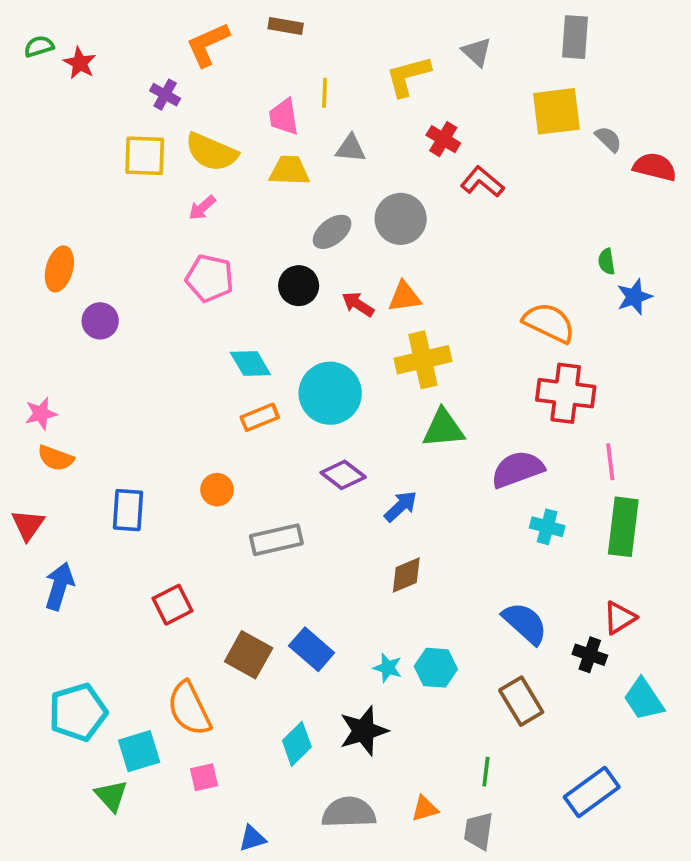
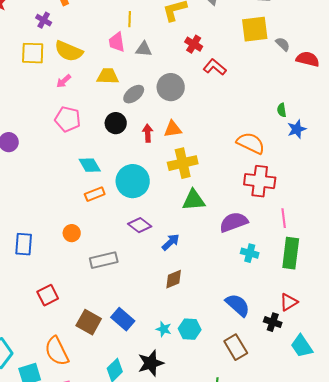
pink trapezoid: (284, 117) -> (117, 42), moved
yellow trapezoid: (289, 171) -> (108, 76), moved
red arrow: (358, 304) -> (148, 133), turned 54

